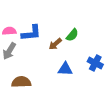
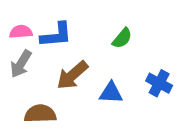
brown arrow: (55, 44) -> (72, 75), moved, size x1.5

